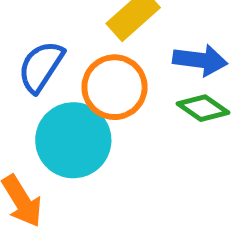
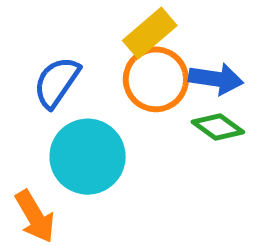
orange circle: (115, 87) -> (156, 79), moved

